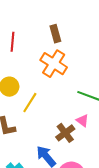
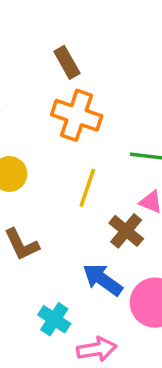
yellow line: (30, 103) -> (87, 188), moved

